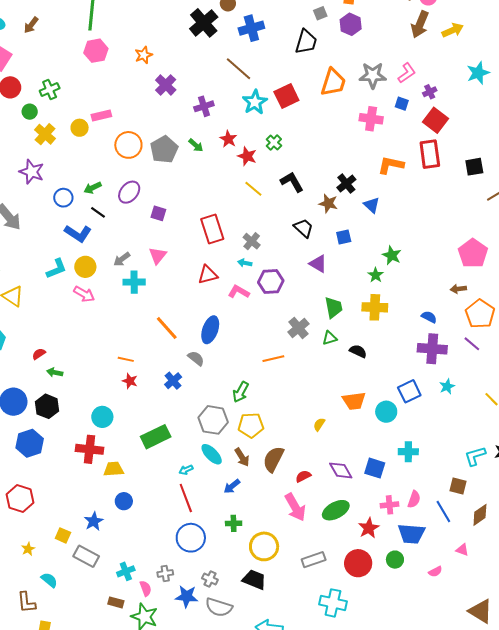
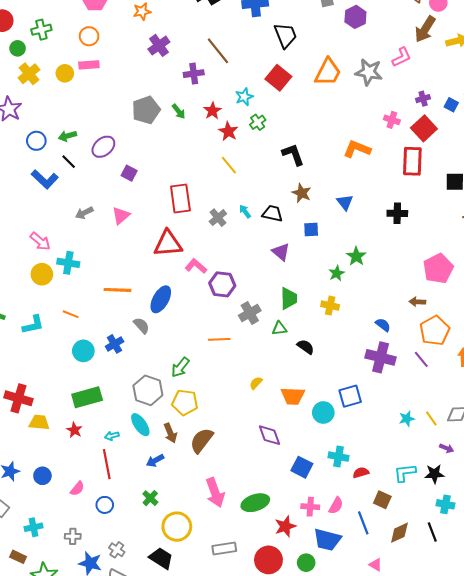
black trapezoid: (306, 42) -> (286, 35), moved, turned -48
brown line: (238, 69) -> (218, 51), moved
pink L-shape: (407, 73) -> (402, 57), moved
red square: (286, 96) -> (278, 78), turned -35
cyan star: (255, 102) -> (244, 97), moved, size x0.7
blue square: (402, 104) -> (451, 105), moved
pink cross: (371, 119) -> (392, 120), moved, size x0.7
orange circle: (128, 145) -> (89, 36), moved, size x0.7
orange L-shape: (391, 165) -> (357, 149), moved
black L-shape: (292, 182) -> (293, 155), moved
black cross: (346, 184) -> (397, 213), moved, turned 30
black trapezoid: (304, 228) -> (272, 213), turned -40
cyan arrow: (245, 263) -> (245, 211), moved, turned 32
yellow circle: (85, 267) -> (42, 274), moved
cyan L-shape: (56, 269) -> (33, 325), moved
red triangle: (208, 275) -> (168, 244), size x1.4
cyan cross: (134, 282) -> (68, 263), moved
purple hexagon: (271, 282) -> (222, 284), moved
yellow cross: (375, 307) -> (330, 306), size x0.7
orange line: (167, 328) -> (117, 290), turned -56
red star: (130, 381) -> (74, 430), moved
cyan star: (447, 387) -> (407, 419), moved
cyan circle: (102, 417) -> (83, 351), moved
yellow semicircle: (319, 424) -> (256, 383), moved
purple diamond: (341, 470) -> (269, 435), moved
red semicircle: (303, 476) -> (361, 473), moved
blue circle: (124, 501) -> (42, 476), moved
green cross: (234, 523) -> (150, 498), turned 35
blue circle: (191, 538) -> (105, 505), size x0.6
pink semicircle: (146, 588) -> (77, 489), moved, turned 49

